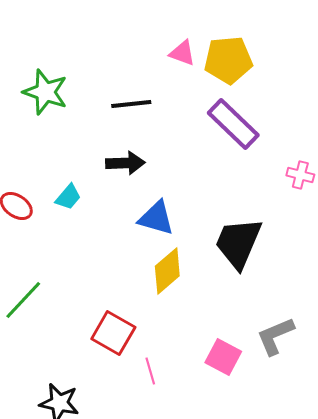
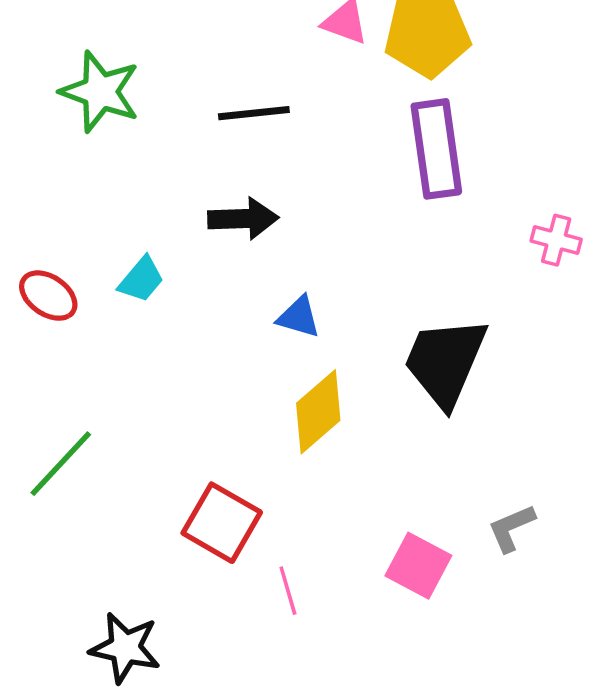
purple rectangle: (233, 124) -> (436, 149), turned 38
blue triangle: (156, 218) -> (299, 317), size x0.7
gray L-shape: (275, 336) -> (511, 528), size x0.7

